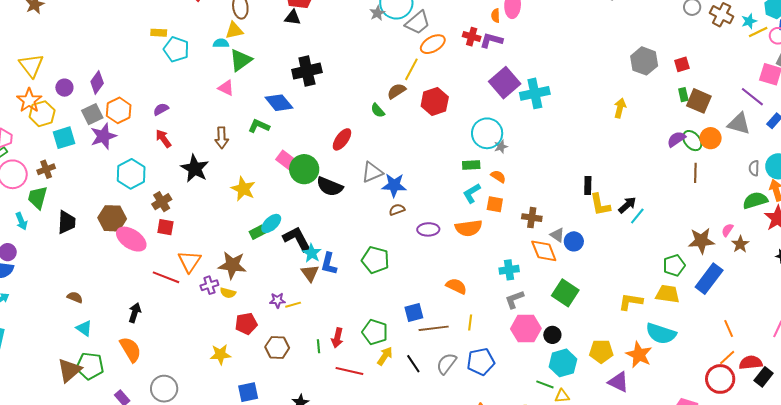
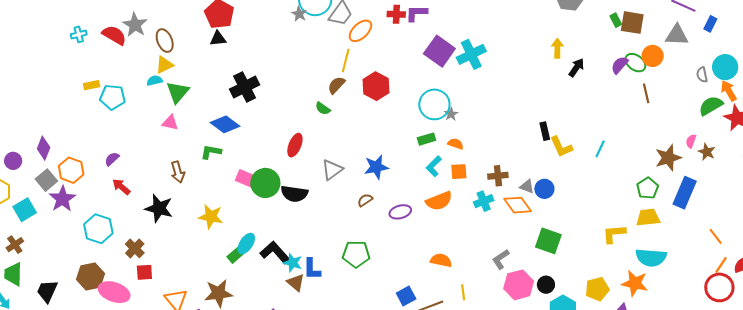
blue star: (394, 185) -> (376, 167), moved
black arrow: (627, 205) -> (576, 68), moved
black trapezoid: (67, 222) -> (47, 291), turned -145
cyan cross: (509, 270) -> (484, 201), moved

